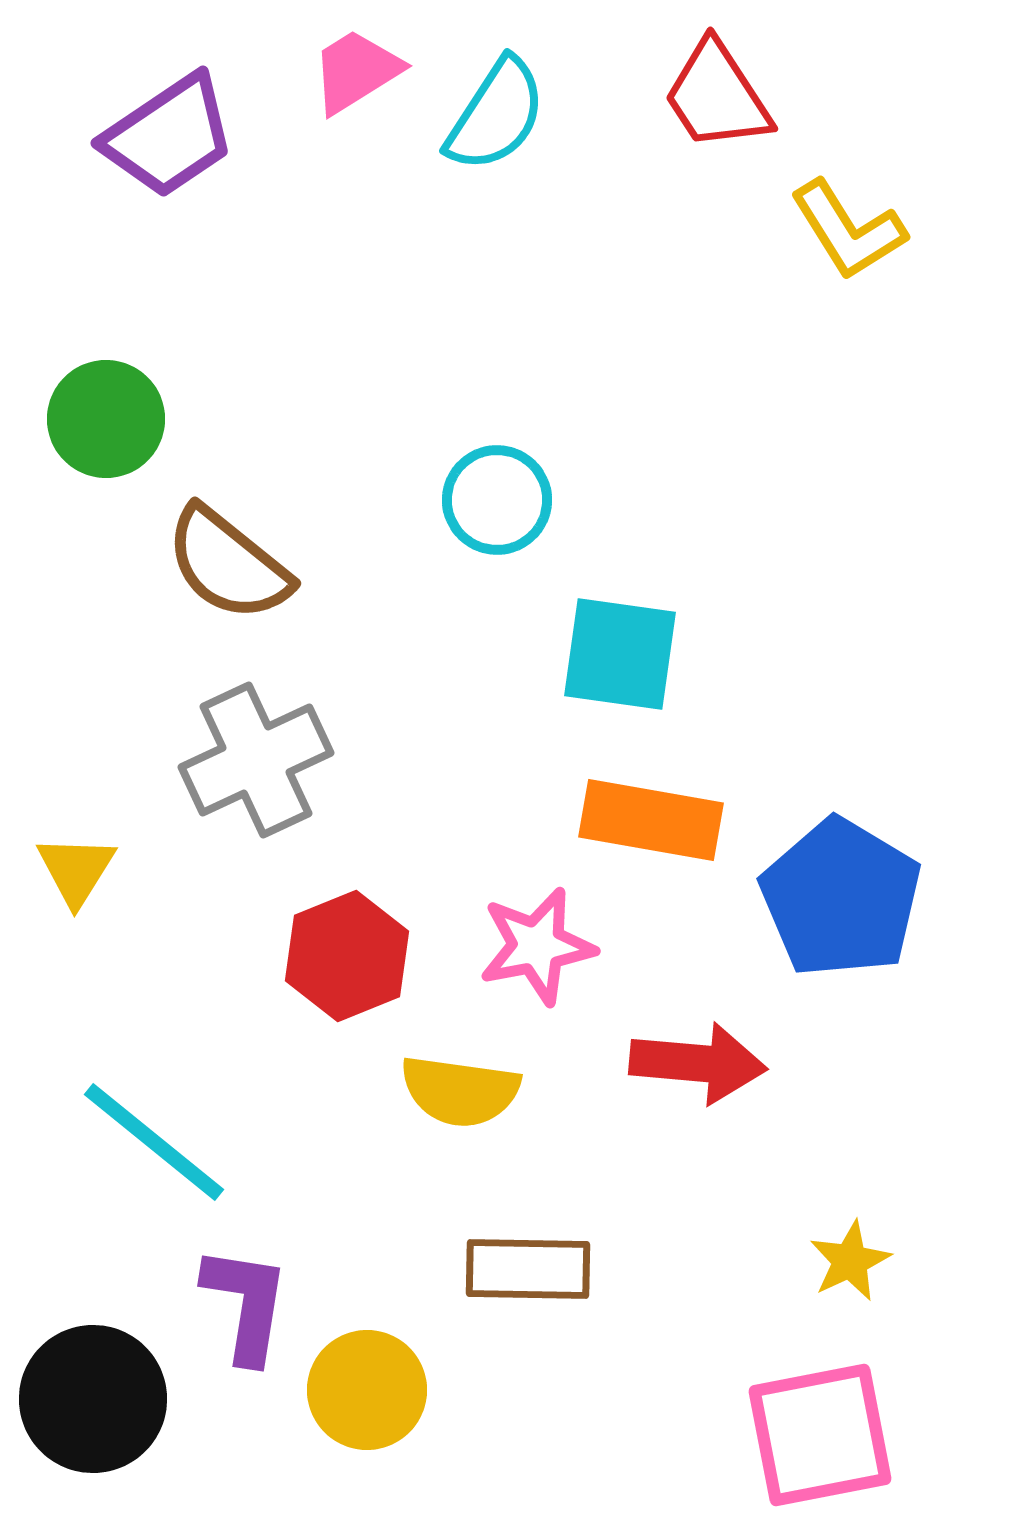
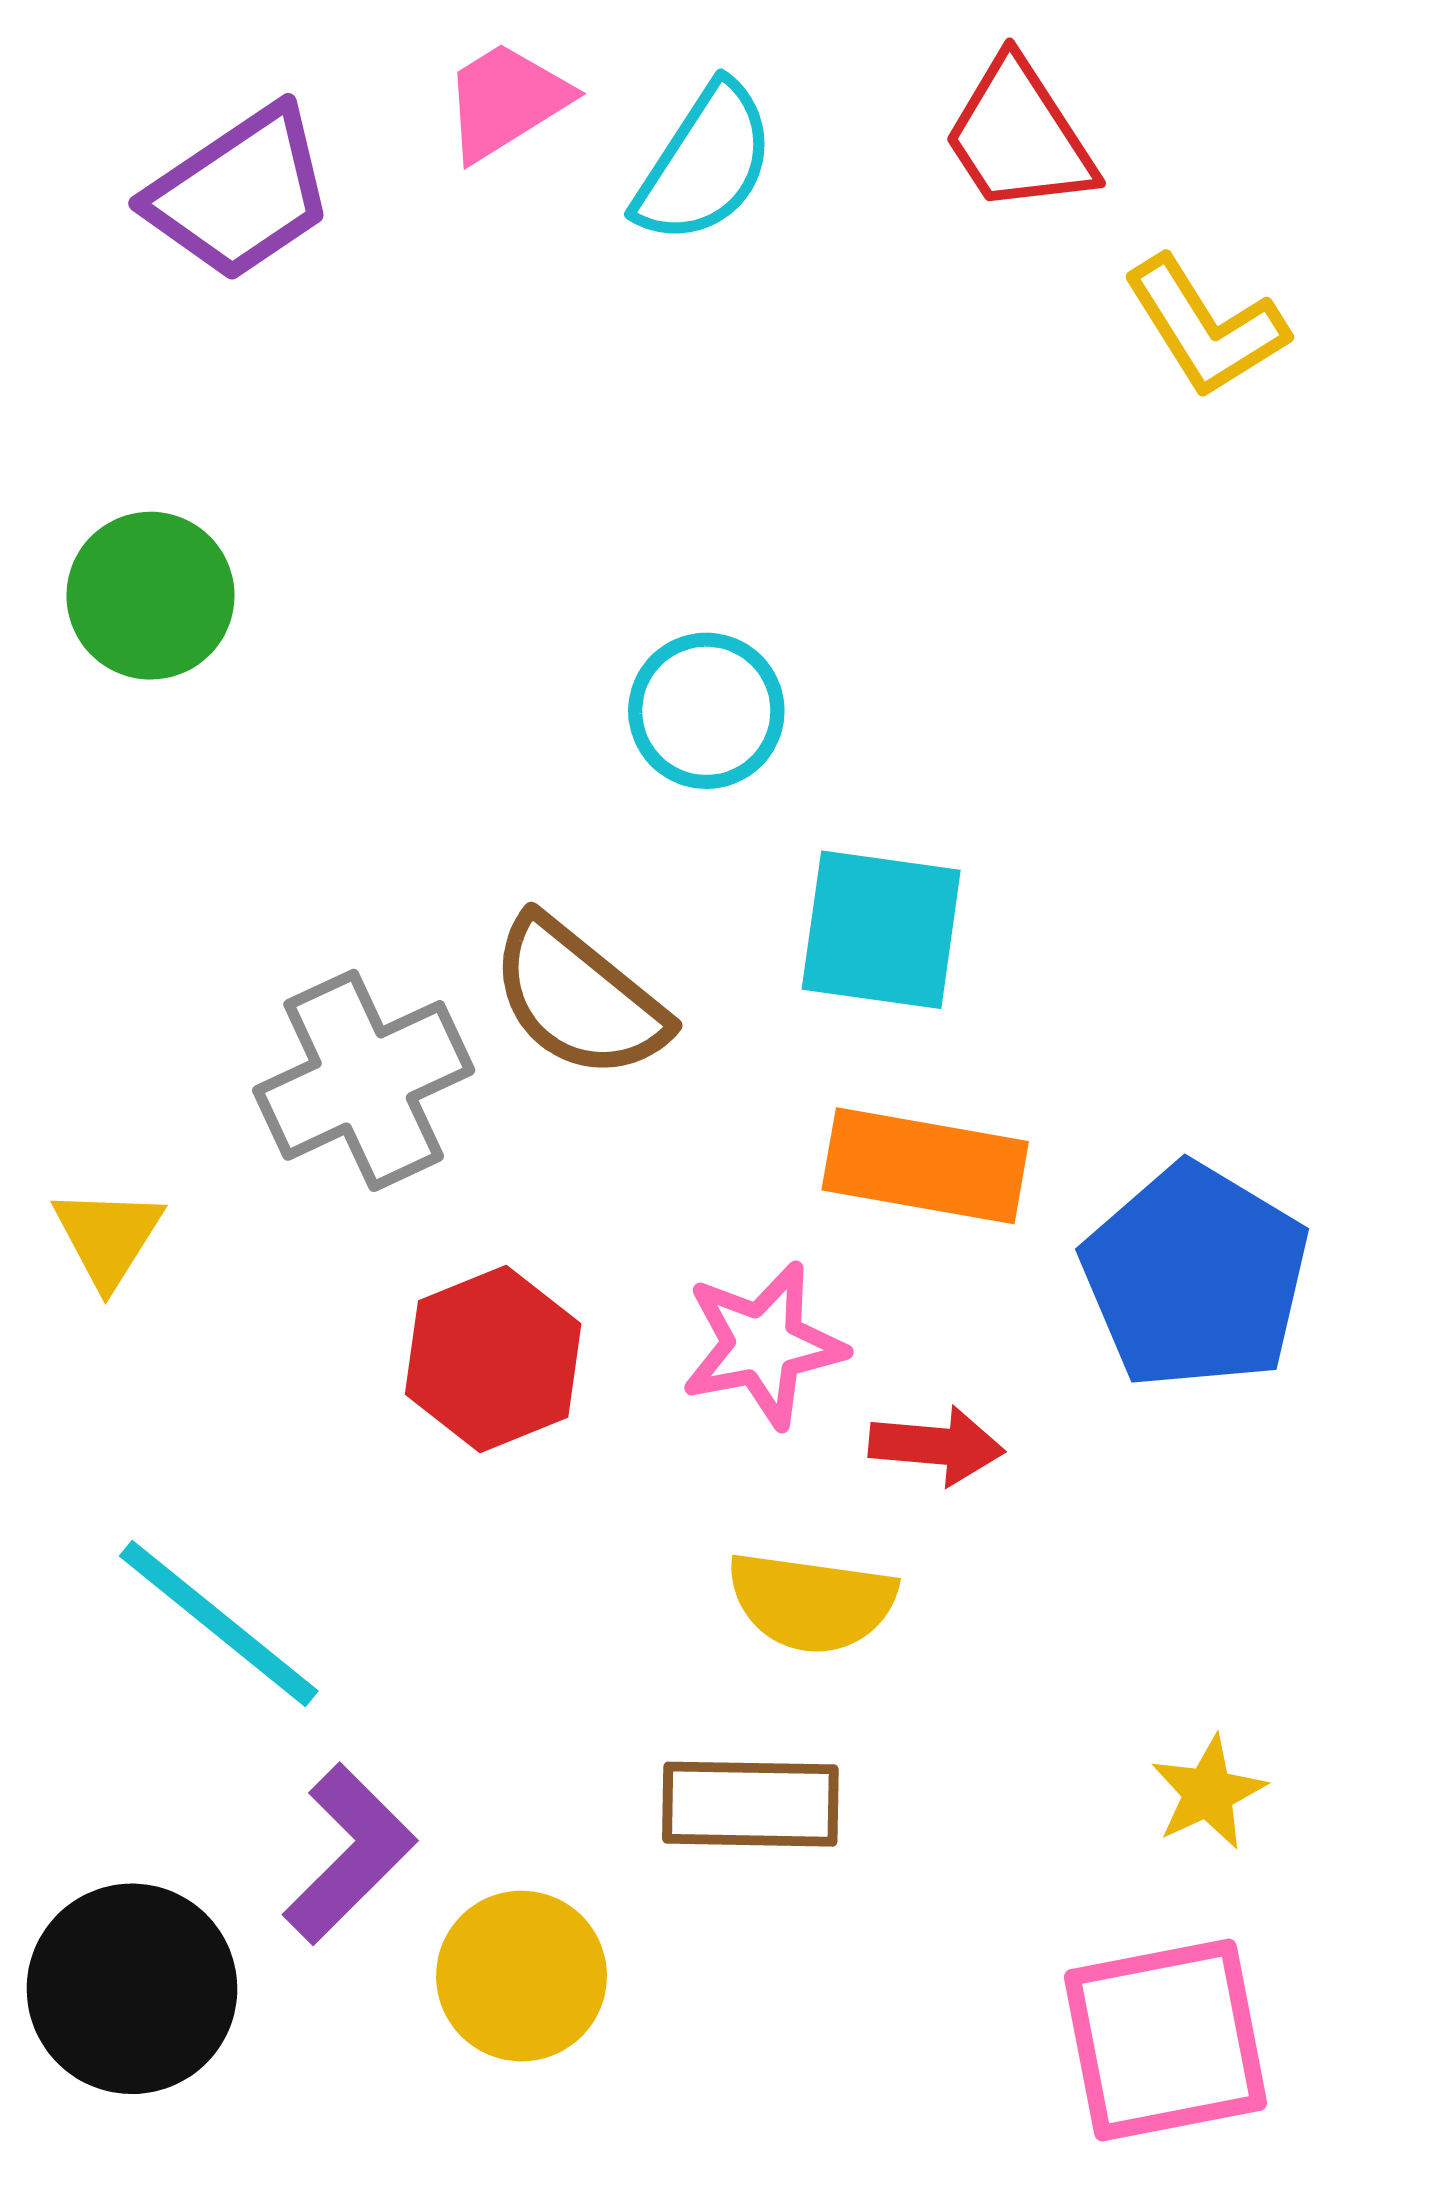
brown semicircle: (228, 564) -> (578, 998), moved
red arrow: (698, 1063) -> (937, 1446), moved, size x0.7
yellow semicircle: (460, 1091) -> (812, 1602), moved
purple L-shape: (246, 1304) -> (349, 1854), turned 36

